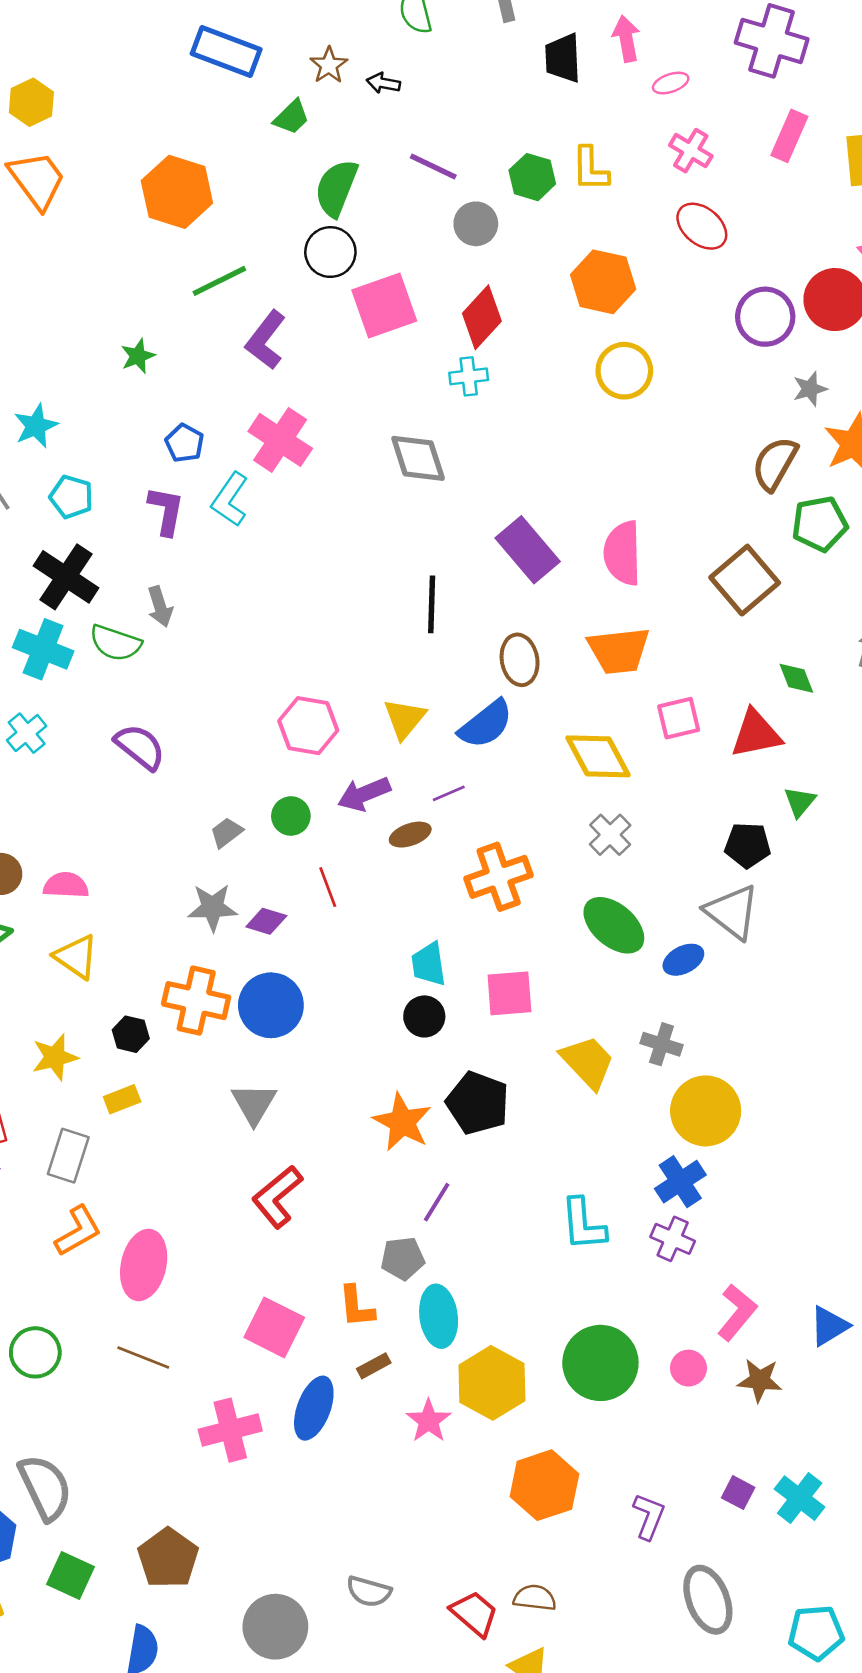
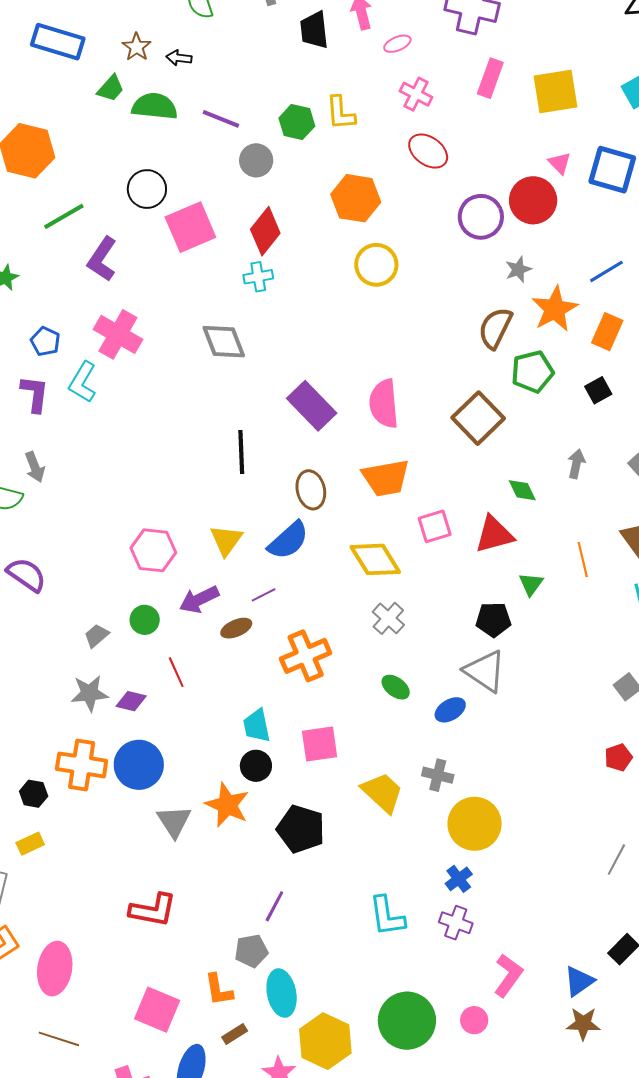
green semicircle: (336, 188) -> (155, 106), moved, turned 78
green ellipse: (614, 925) -> (396, 687), size x0.6
gray triangle: (254, 1104) -> (174, 821), moved
orange star: (402, 1122) -> (227, 805), moved
blue cross: (680, 1182) -> (459, 879), size x0.7
red L-shape: (277, 1197) -> (153, 910), turned -126
brown star: (760, 1380) -> (583, 1024), moved

